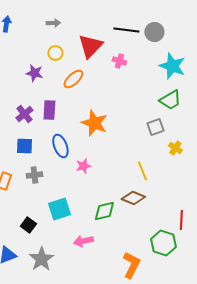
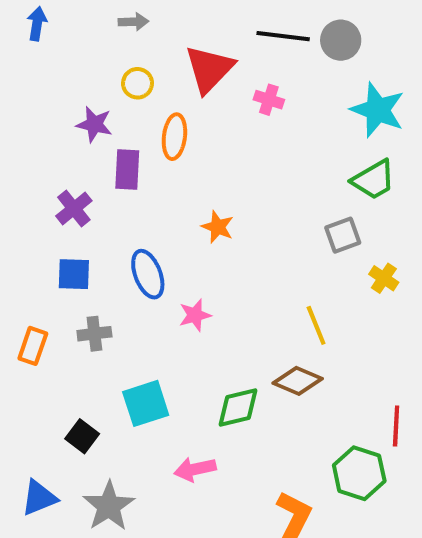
orange ellipse: (73, 79) -> (174, 137), turned -40
purple rectangle: (49, 110) -> (127, 169), moved
orange star: (94, 123) -> (218, 227), size x0.6

